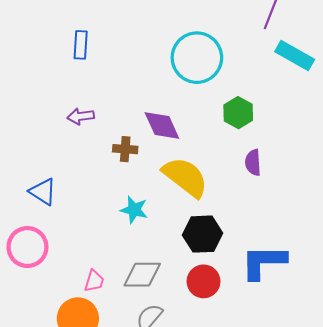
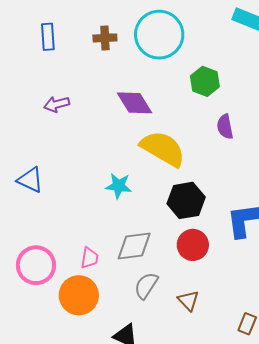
brown cross: (125, 149) -> (105, 38), moved
pink circle: (27, 247) -> (36, 265), moved

